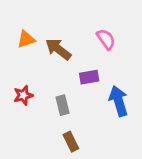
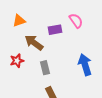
brown arrow: (58, 49) -> (34, 43), moved
purple rectangle: (89, 77) -> (55, 30), moved

